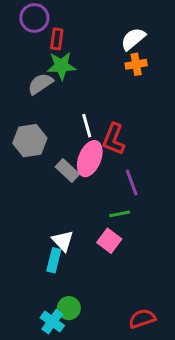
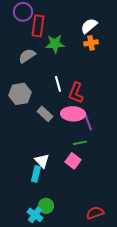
red rectangle: (57, 39) -> (38, 26), size x1.5
green star: (61, 66) -> (55, 44), moved
pink ellipse: (90, 159) -> (73, 114), moved, turned 70

